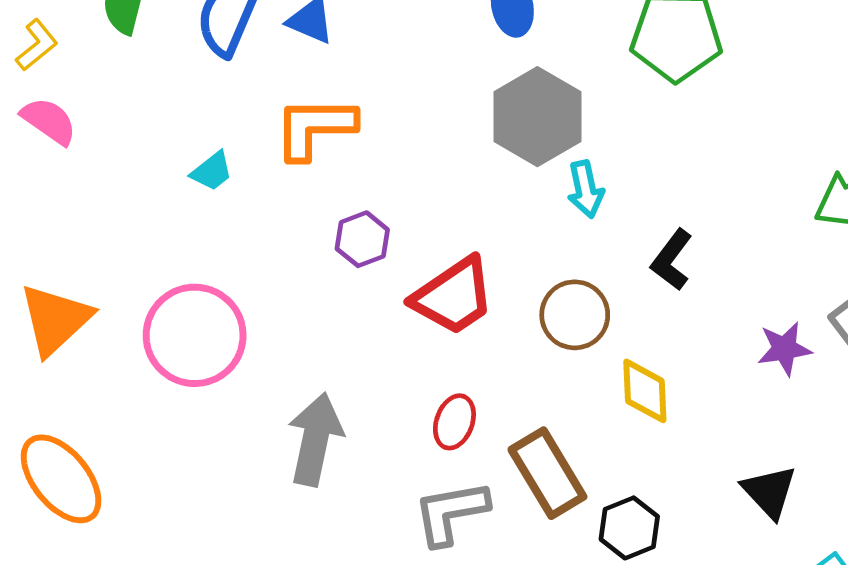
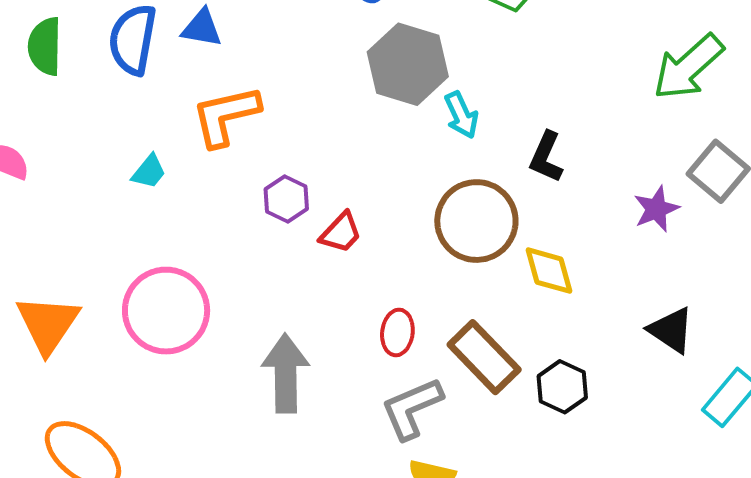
red trapezoid: (453, 296) -> (341, 233), moved, size x0.6
brown circle: (575, 315) -> (476, 221), size x1.4

